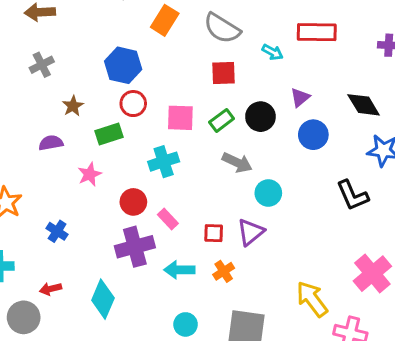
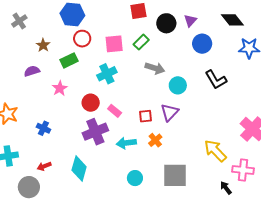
black circle: (260, 117) -> (166, 23), moved
black L-shape: (353, 195) -> (216, 80), moved

